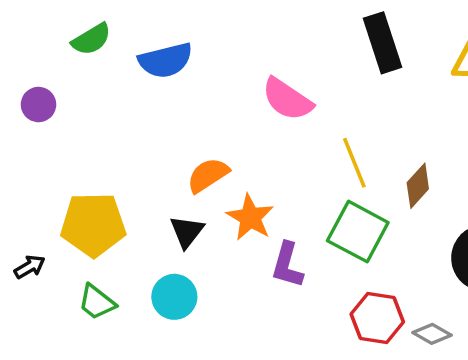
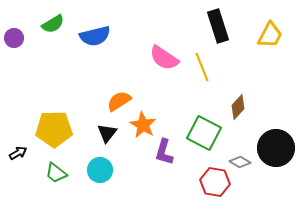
purple circle: (39, 105) -> (14, 38), moved
yellow line: (354, 163) -> (202, 67), moved
gray diamond: (432, 334) -> (240, 162), moved

